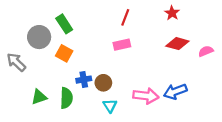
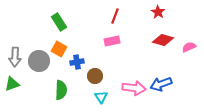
gray circle: (39, 37) -> (39, 61), moved
gray arrow: (16, 62) -> (15, 57), turned -132
blue cross: (84, 80) -> (77, 62), moved
green triangle: (39, 97) -> (12, 84), moved

